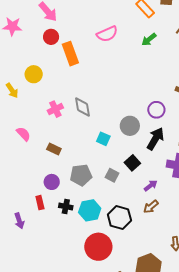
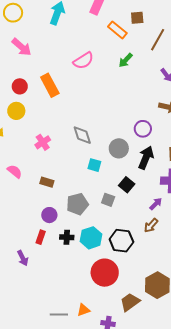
red circle: (51, 37) -> (20, 86), moved
gray diamond: (82, 107) -> (82, 135), moved
purple arrow: (151, 186) -> (156, 204), moved
red rectangle: (40, 203) -> (41, 237), turned 40

